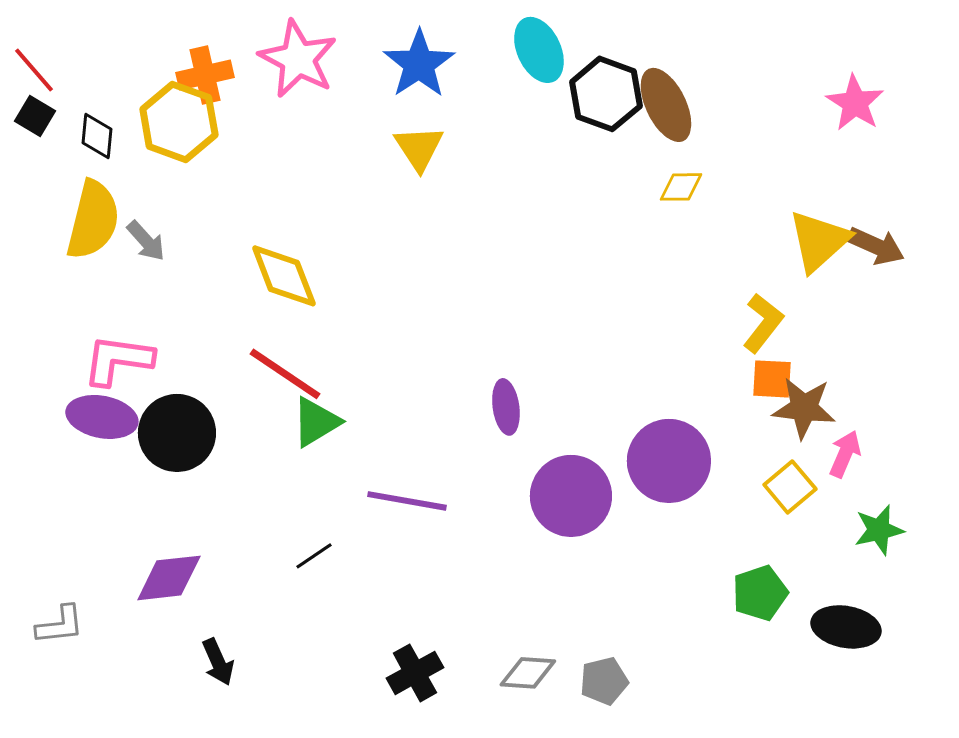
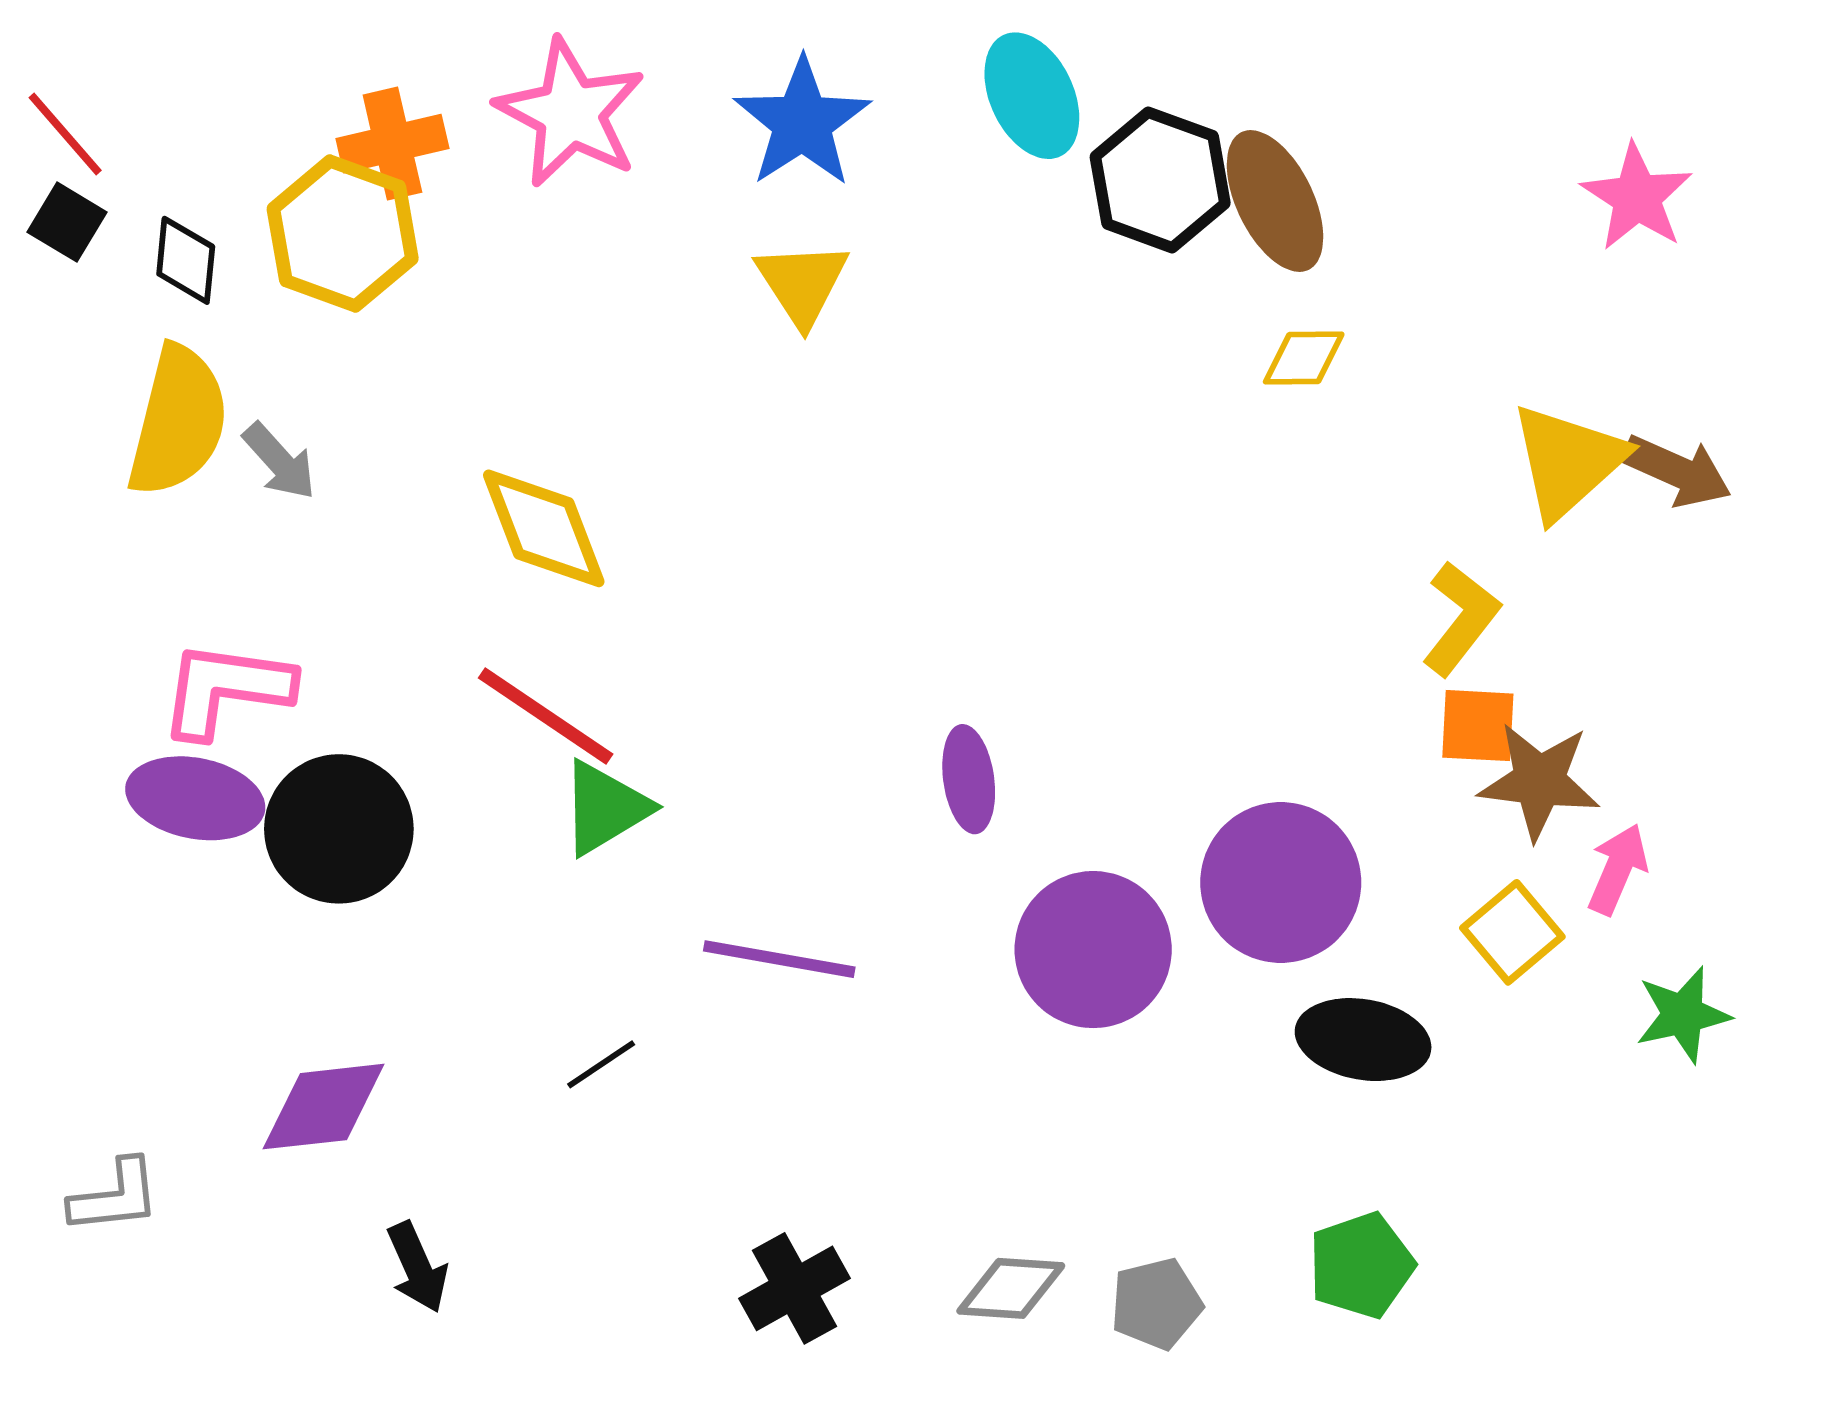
green pentagon: (760, 593) -> (1361, 1265), moved
black ellipse: (846, 627) -> (1363, 1040), moved

